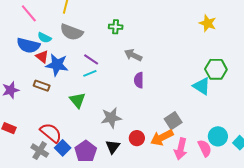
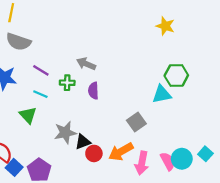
green cross: (116, 27) -> (67, 83), moved
cyan line: (90, 73) -> (40, 94), moved, turned 48
cyan triangle: (202, 86) -> (162, 94), turned -42
gray square: (173, 121) -> (136, 122), moved
cyan circle: (218, 136) -> (182, 159), moved
black triangle: (113, 147) -> (83, 142), moved, turned 35

